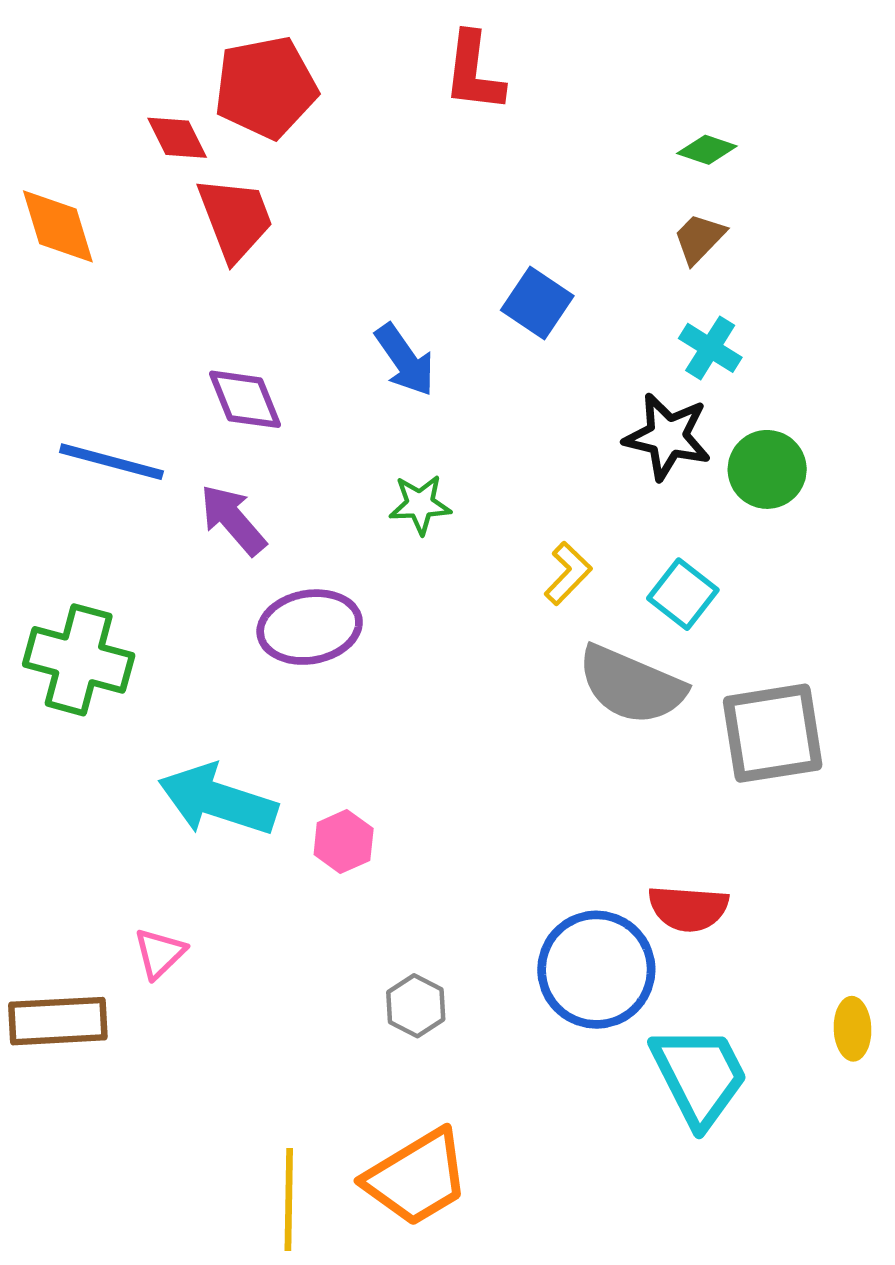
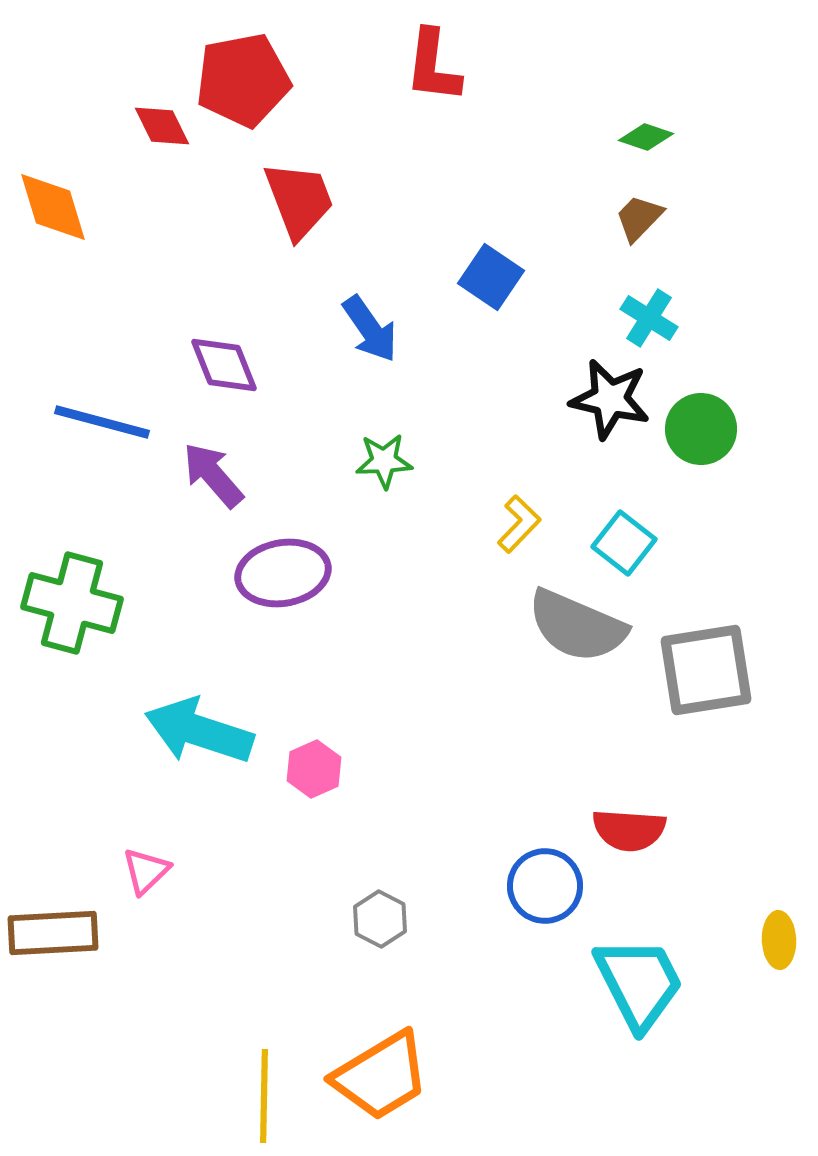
red trapezoid: (235, 219) -> (299, 200), moved
blue circle: (596, 970) -> (545, 886), size x0.7

